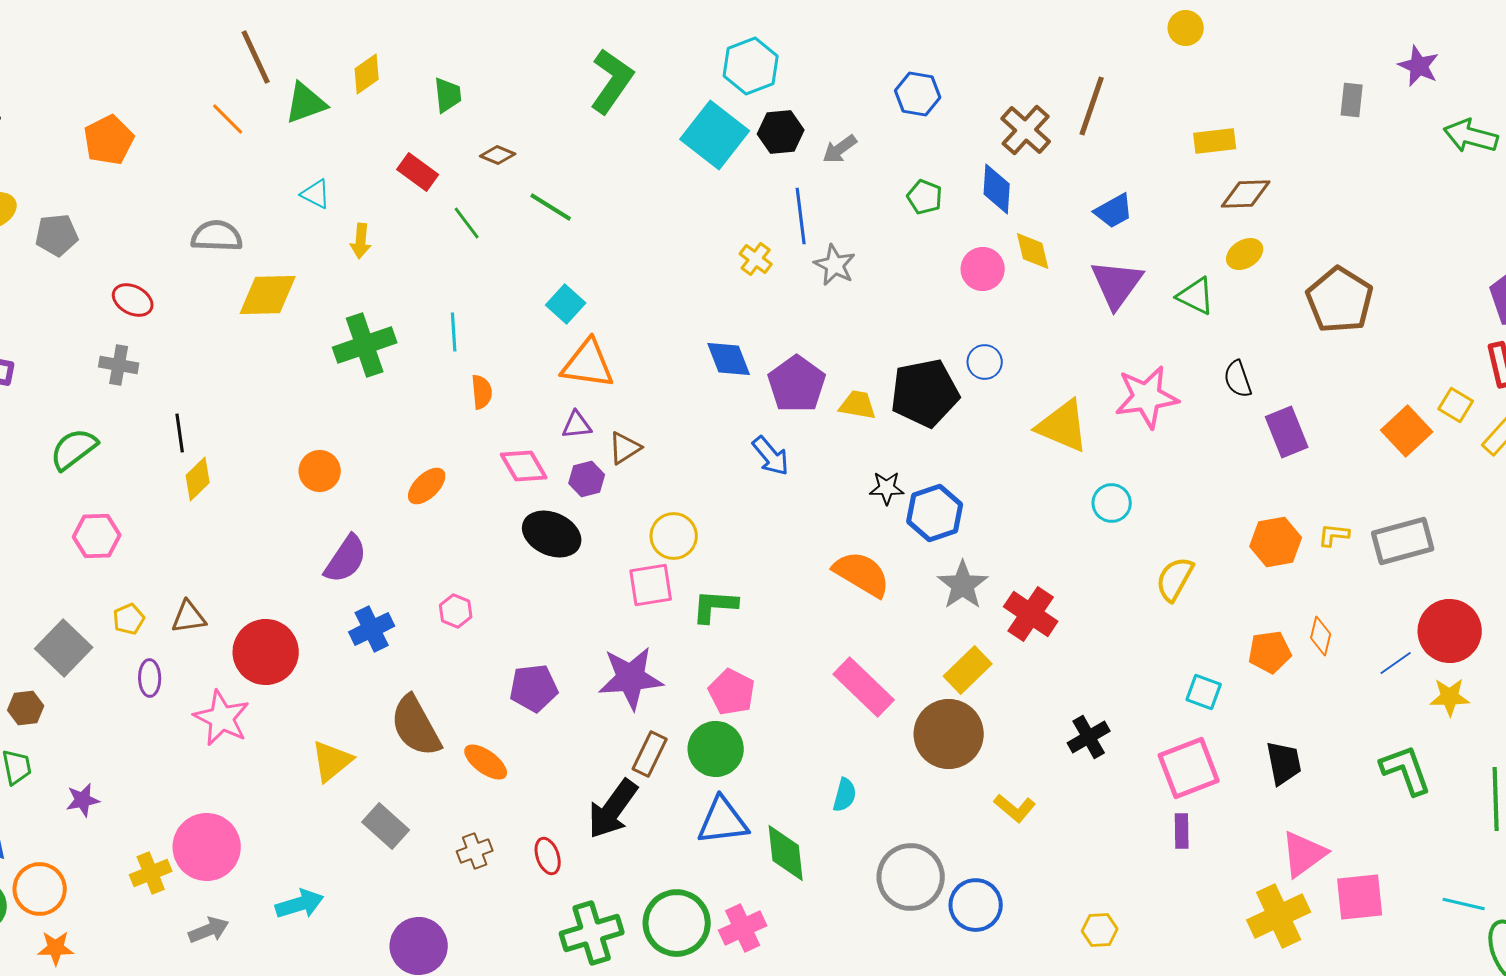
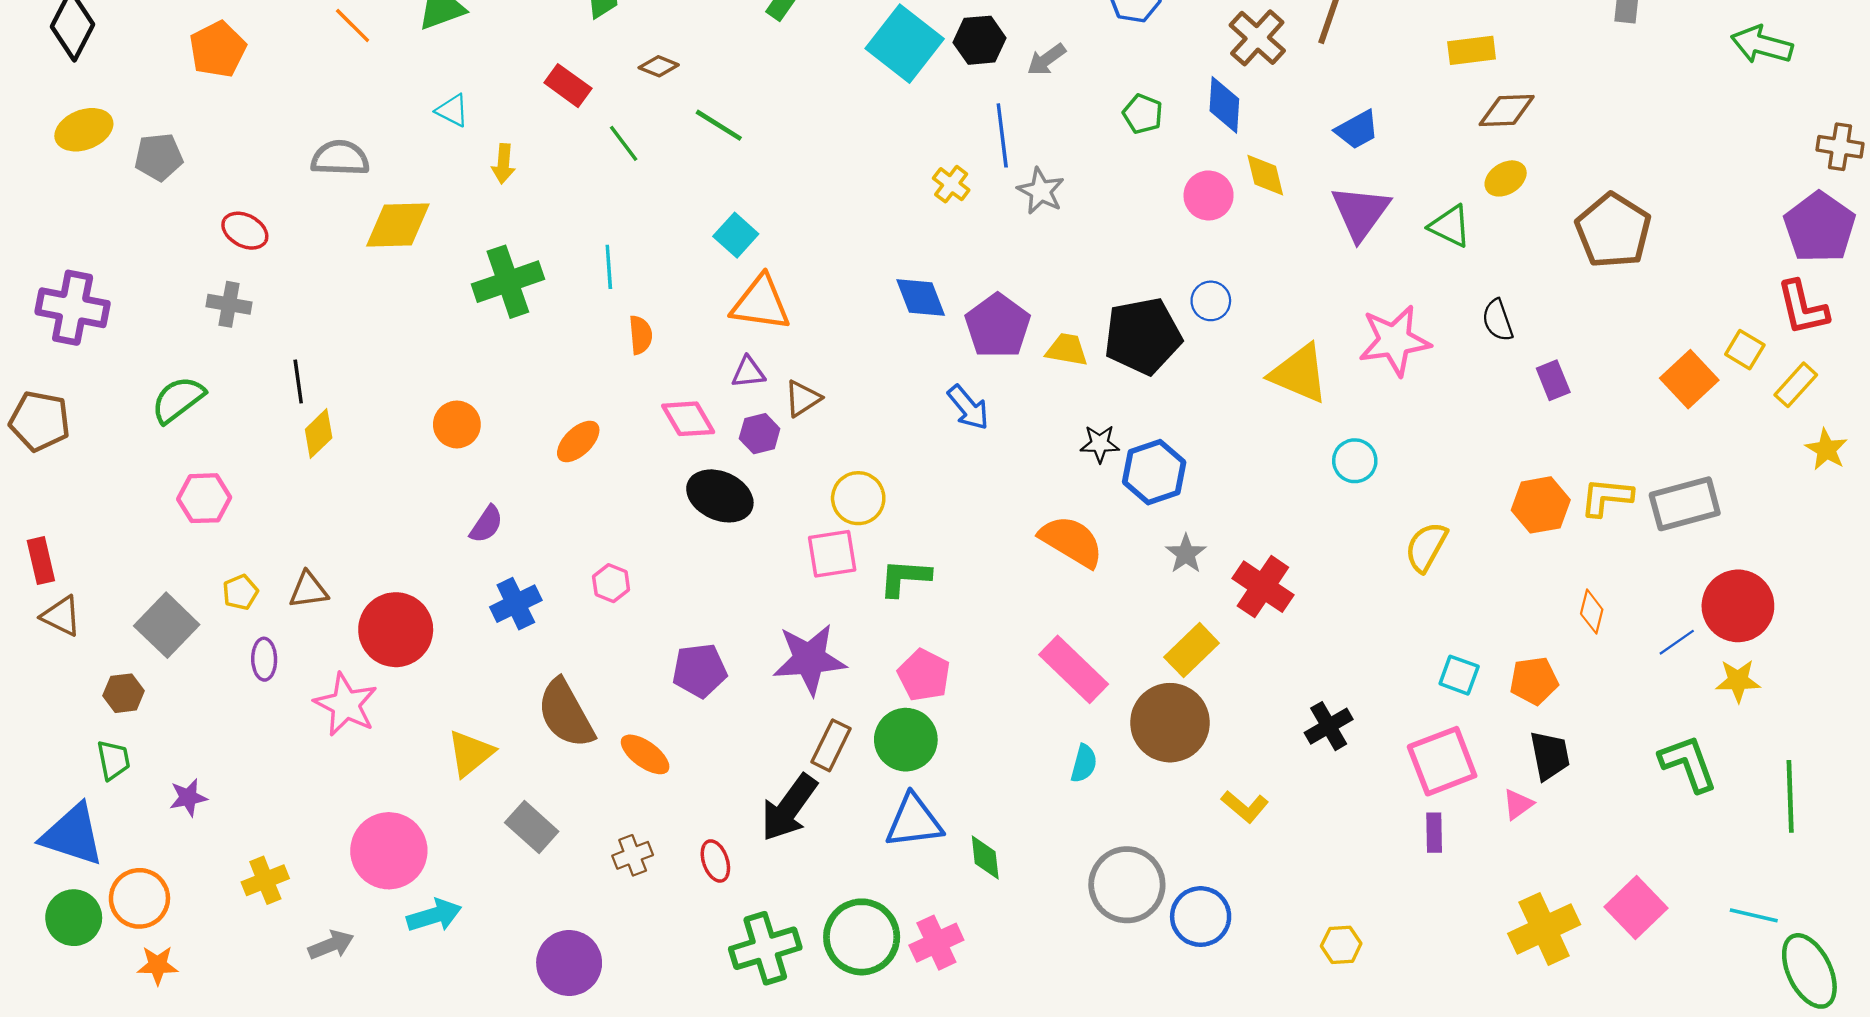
purple rectangle: (1287, 432) -> (1553, 380), size x0.7
yellow L-shape: (1334, 535) -> (1606, 497), size x1.5
purple semicircle: (346, 559) -> (486, 524), size x0.7
gray star: (963, 585) -> (1186, 554), size x0.7
orange pentagon: (1270, 652) -> (1534, 681), moved
cyan semicircle: (845, 795) -> (1084, 763), moved
pink circle: (207, 847) -> (389, 851), moved
green diamond: (786, 853) -> (985, 858), size x0.7
pink triangle: (1304, 854) -> (1518, 804), moved, size x0.6
pink square: (1360, 897) -> (1636, 907), turned -38

